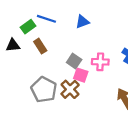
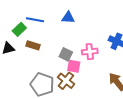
blue triangle: (82, 22) -> (68, 18), turned 32
brown rectangle: (40, 46) -> (33, 45), turned -32

